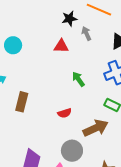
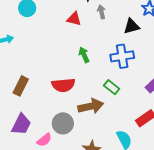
brown rectangle: (22, 102) -> (21, 86), moved
red semicircle: (65, 113) -> (63, 85), size x1.6

